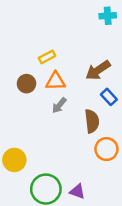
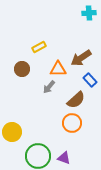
orange triangle: (56, 81) -> (58, 69), moved
brown semicircle: (92, 121) -> (76, 100), turned 54
orange circle: (106, 149) -> (72, 123), moved

